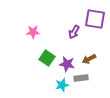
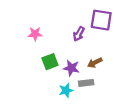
green square: (47, 58) -> (50, 62), turned 35

